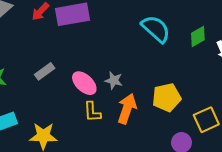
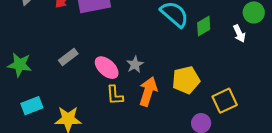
green diamond: (198, 37) -> (204, 26), moved
gray star: (114, 80) -> (135, 65), turned 30

